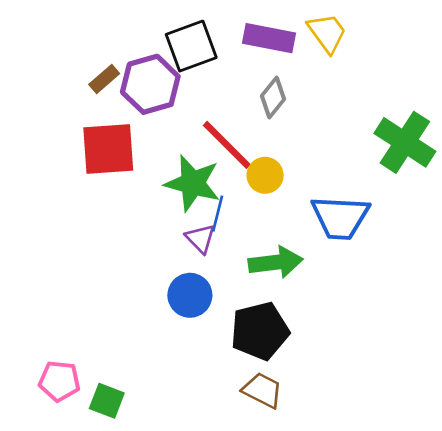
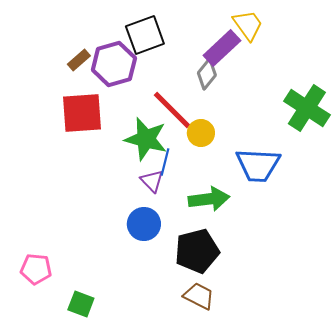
purple rectangle: (269, 38) -> (222, 48), moved, turned -54
pink pentagon: (59, 381) -> (36, 269), moved

